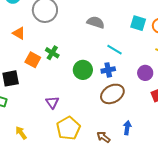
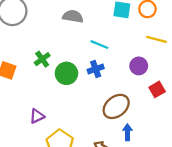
green cross: (52, 53) -> (42, 59), moved, turned 32
brown ellipse: (112, 94) -> (116, 106), moved
purple triangle: (52, 102) -> (37, 116), turned 48

